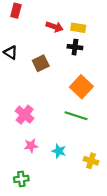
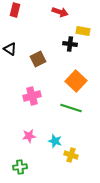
red arrow: (55, 27) -> (60, 12), moved
yellow rectangle: (78, 28) -> (83, 31), moved
pink cross: (25, 115) -> (32, 96), moved, turned 36
yellow cross: (91, 161) -> (71, 155), moved

